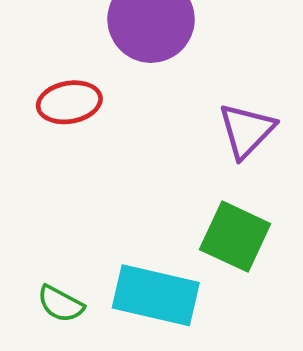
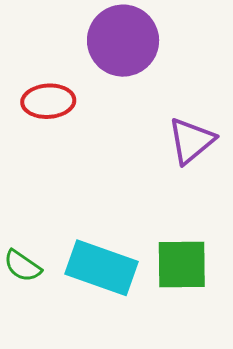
green square: (235, 237) -> (182, 264), moved, turned -32

